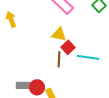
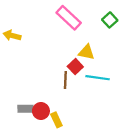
yellow arrow: (11, 19) -> (12, 36), turned -56
yellow triangle: (59, 34) -> (86, 52), moved

